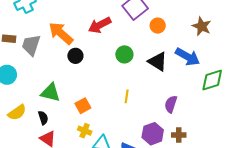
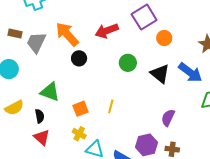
yellow line: (127, 96) -> (111, 106), moved

